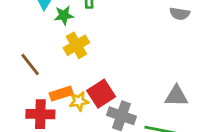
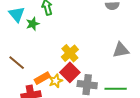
yellow cross: (76, 45) -> (70, 53), moved
gray triangle: (176, 96) -> (121, 50), moved

